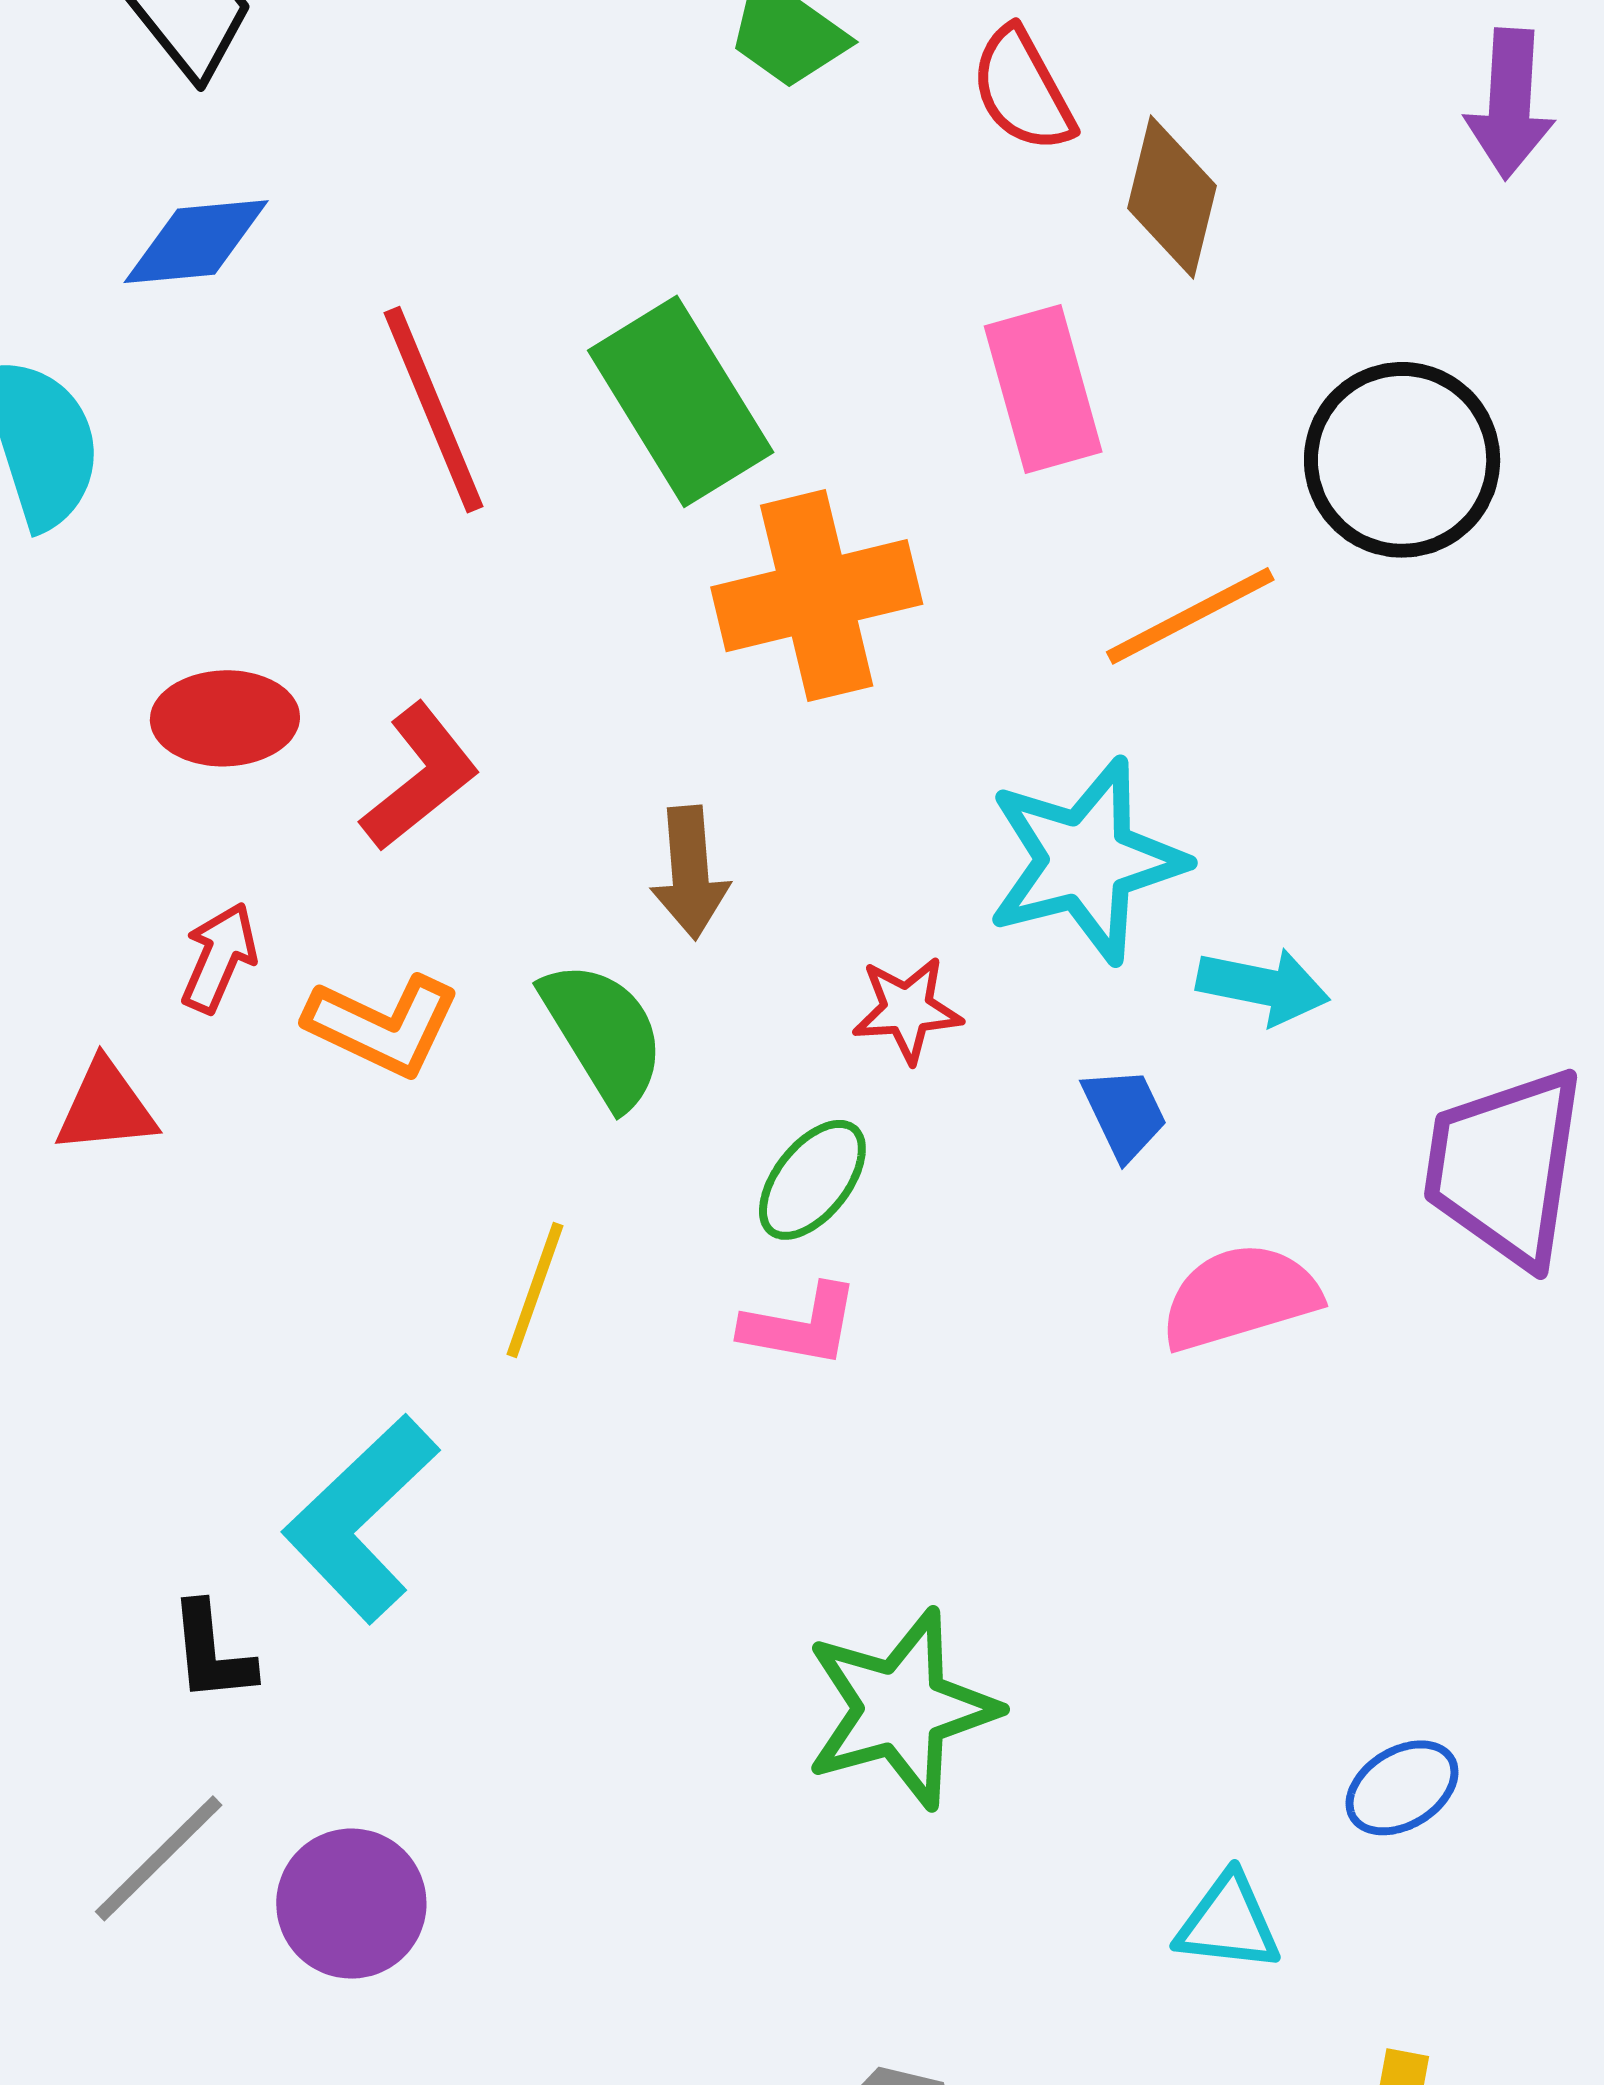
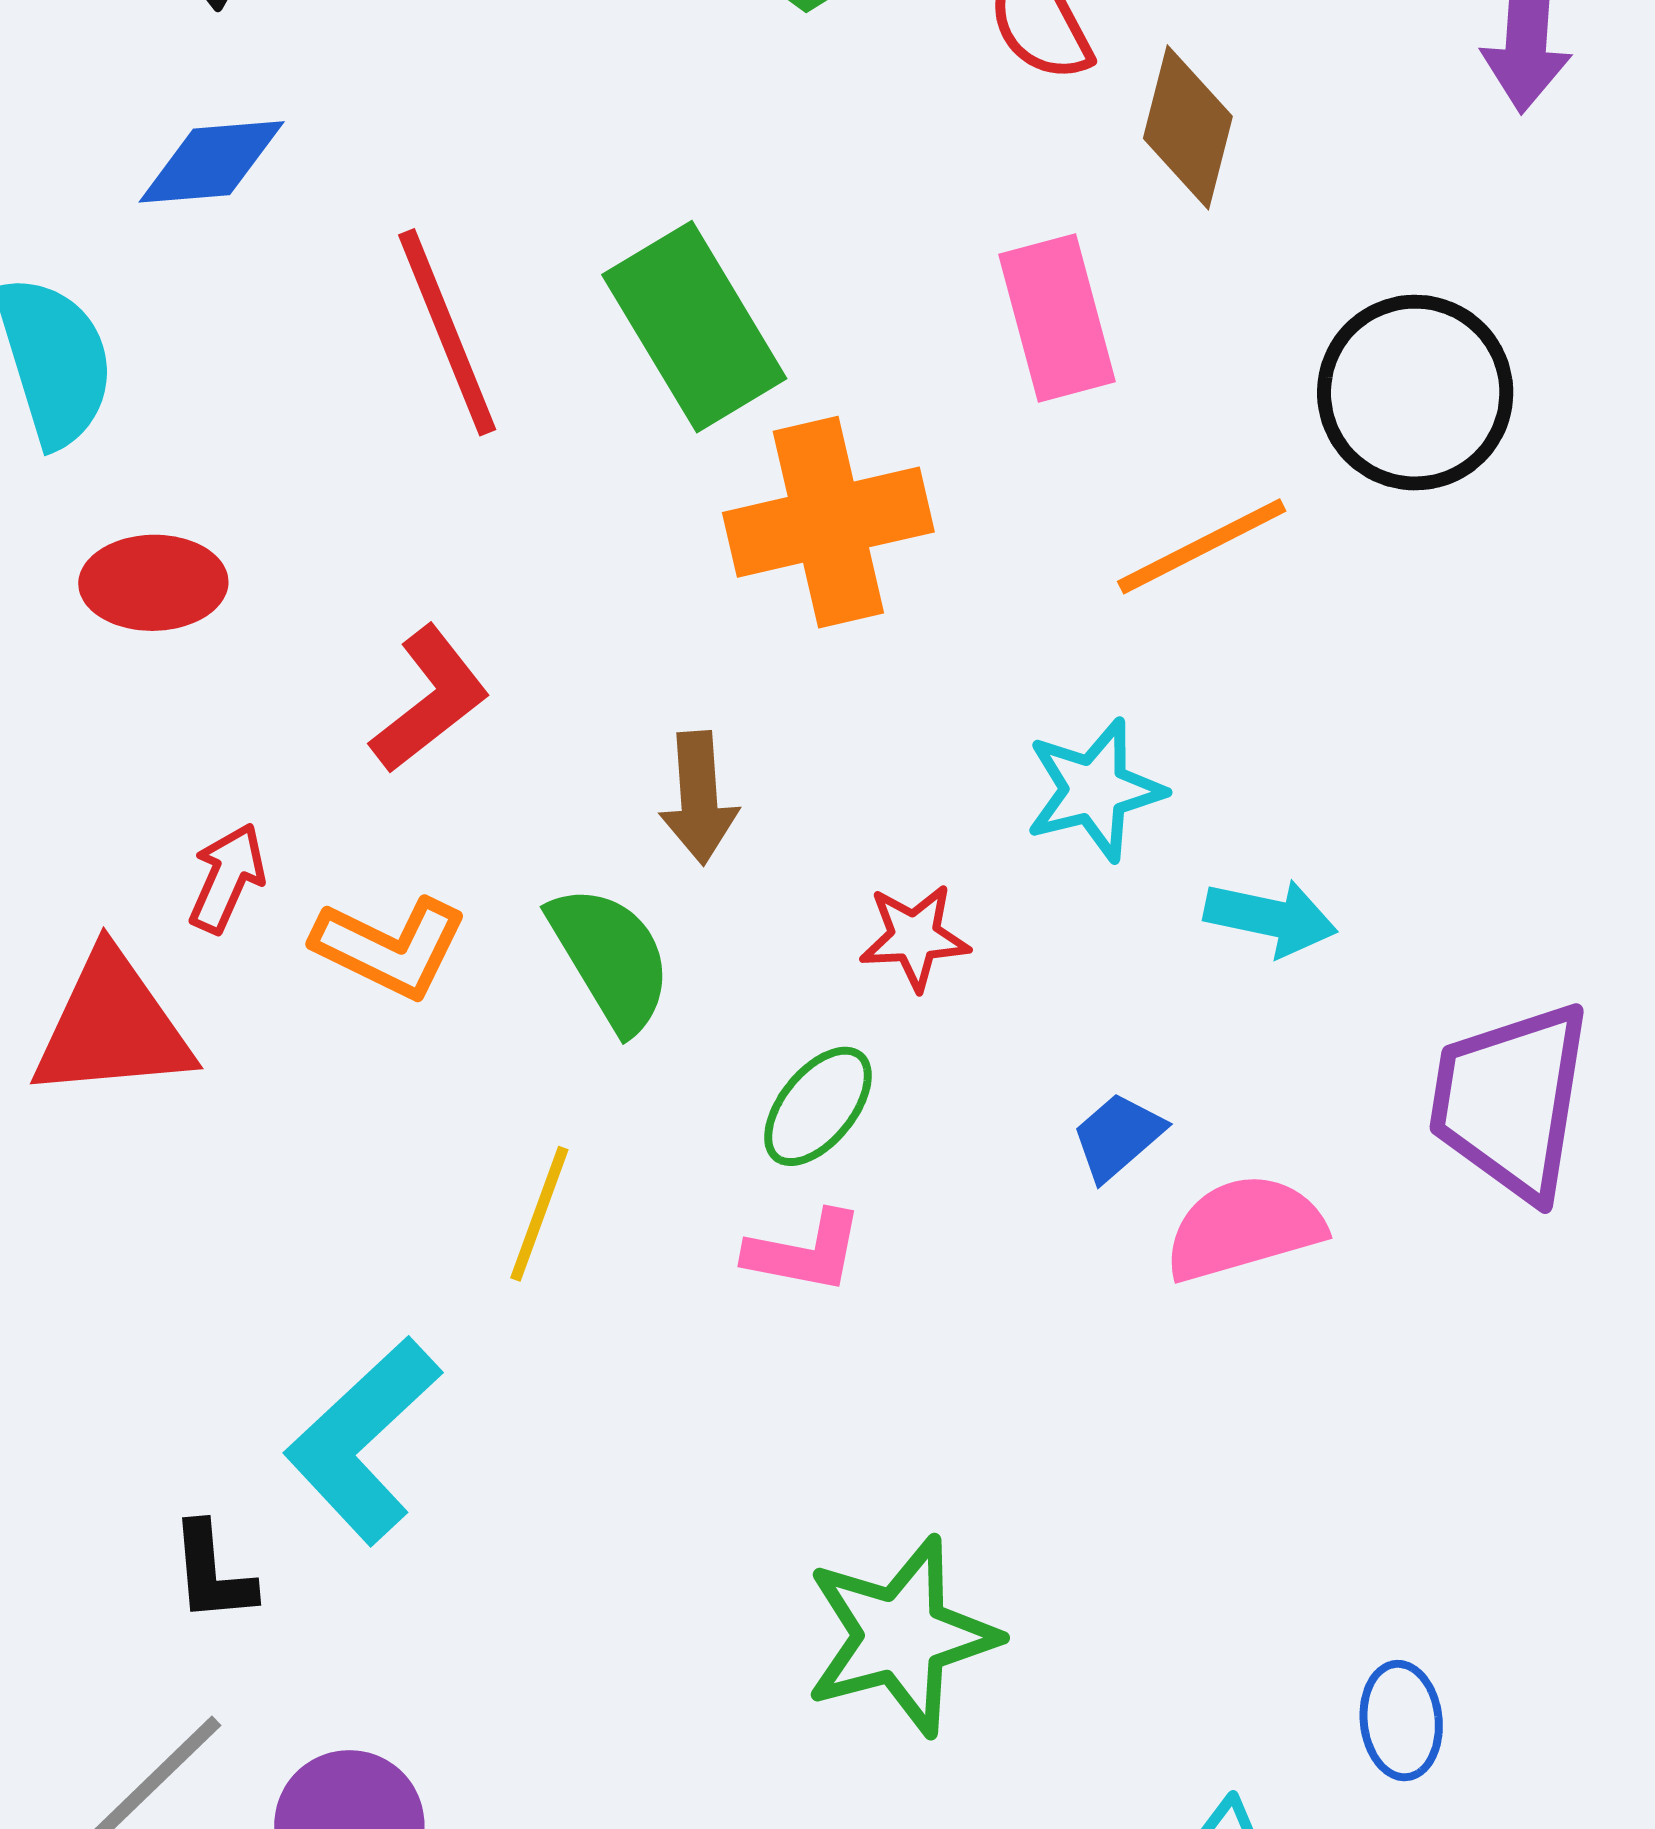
red ellipse: (225, 718) -> (153, 583), moved
cyan star: (1086, 860) -> (1095, 790), size x0.7
red triangle: (106, 1107) -> (112, 1026), size x1.6
blue trapezoid: (1125, 1114) -> (1118, 1136), moved, turned -106
blue ellipse: (1402, 1788) -> (1401, 1721), turned -65

